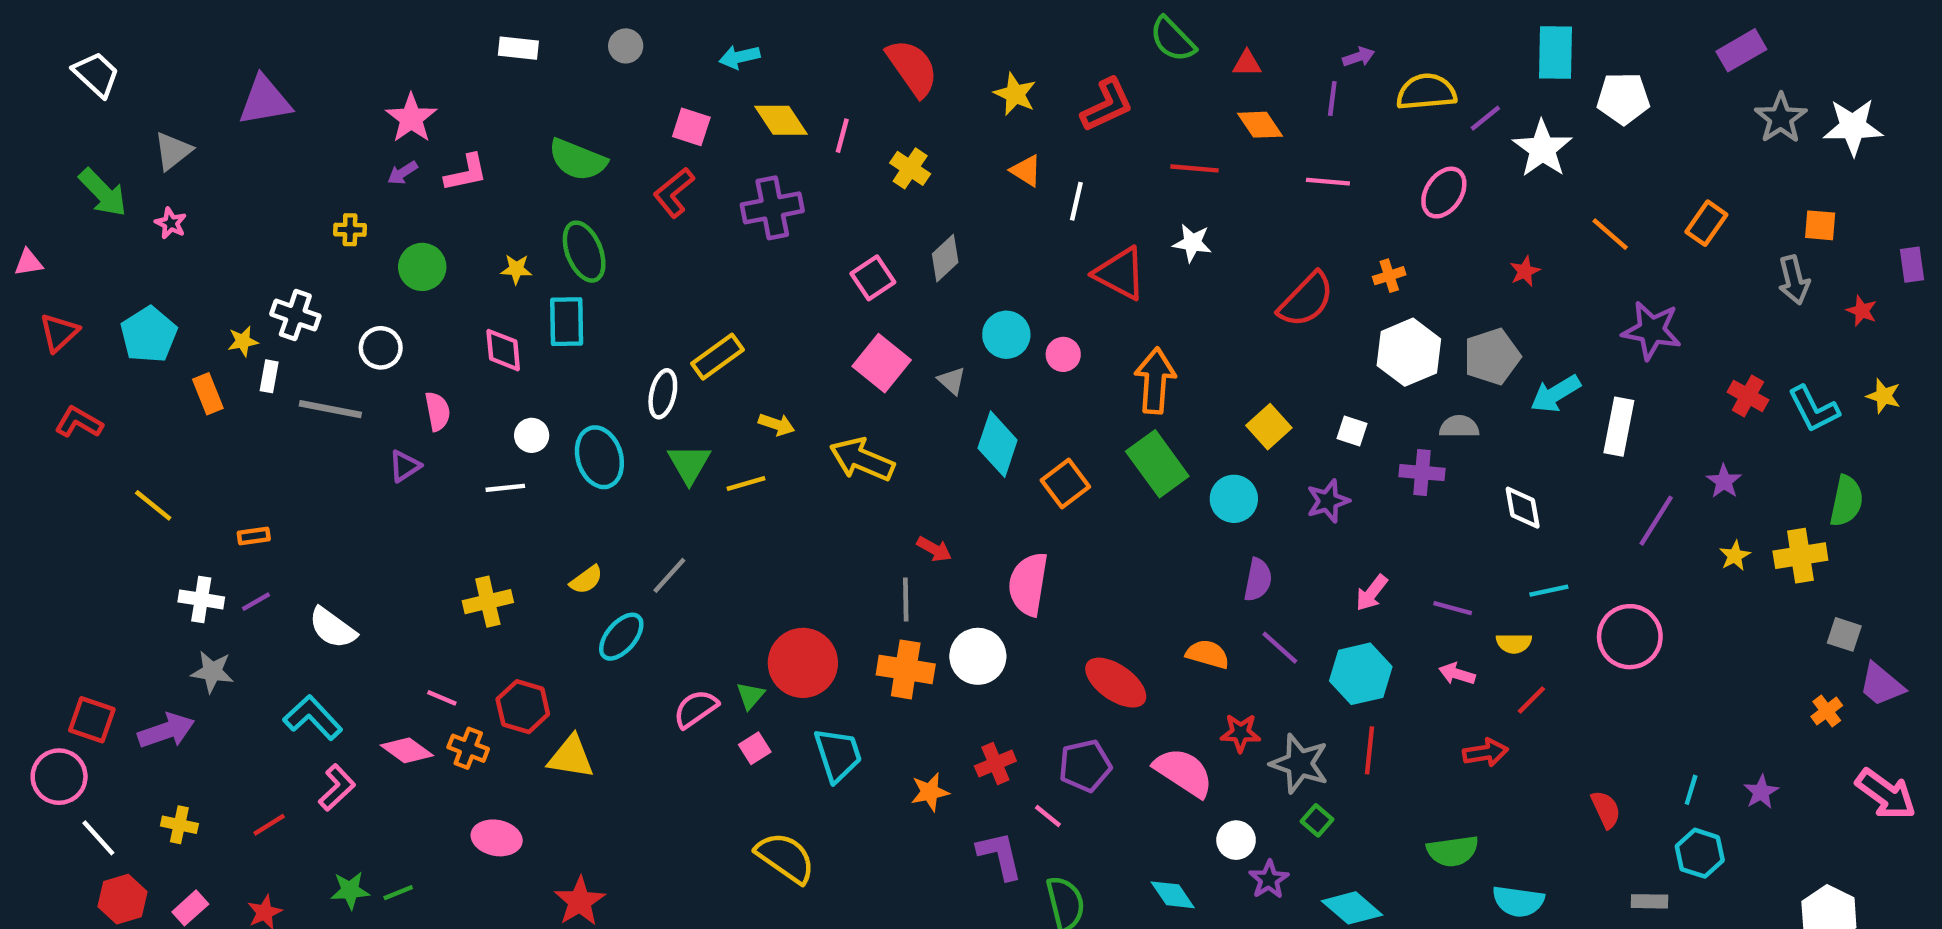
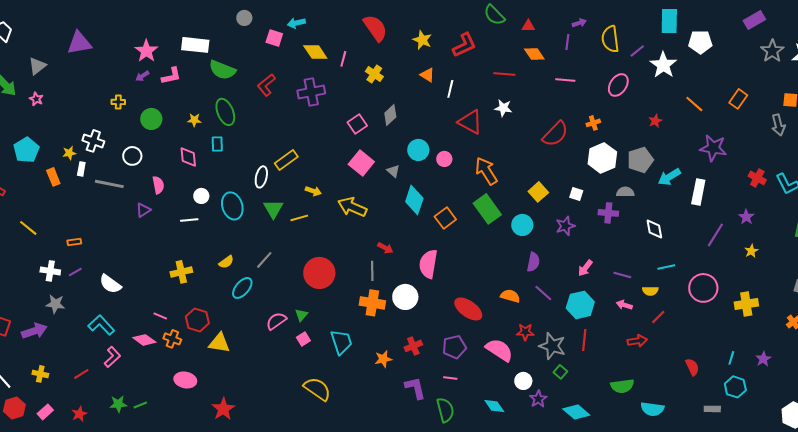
white rectangle: (518, 48) -> (195, 45), moved, size x1.5
yellow semicircle: (1426, 92) -> (610, 39), turned -92
pink square: (691, 127) -> (274, 38), moved
cyan rectangle: (567, 322) -> (217, 144), size x0.7
orange arrow: (1155, 381) -> (486, 171), turned -36
yellow cross: (1800, 556) -> (746, 304), moved
red circle: (803, 663) -> (319, 273), moved
pink line: (1048, 816) -> (450, 378), moved, turned -32

